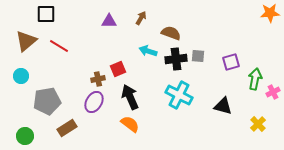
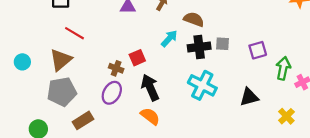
brown triangle: (26, 41) -> (61, 60), moved
cyan arrow: (148, 51) -> (169, 38), turned 114
cyan circle: (21, 76) -> (22, 62), moved
brown cross: (98, 79) -> (116, 68), turned 32
black triangle: (223, 106) -> (249, 97), turned -30

